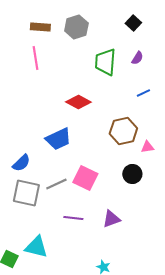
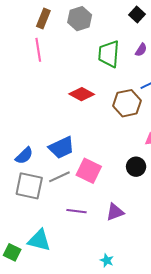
brown rectangle: (40, 27) -> (43, 19), turned -72
brown hexagon: (123, 131) -> (127, 103), moved
blue trapezoid: (58, 139) -> (61, 148), moved

